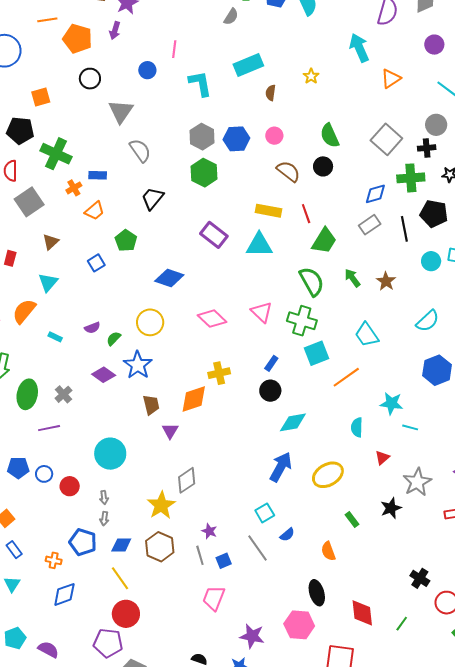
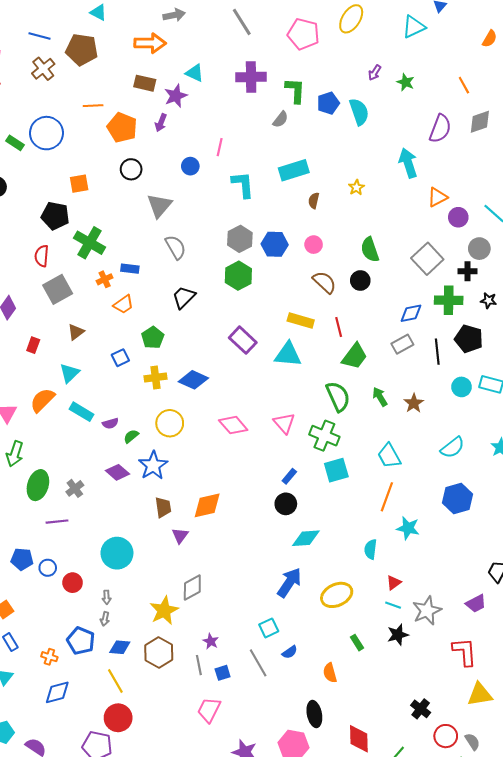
purple circle: (434, 45) -> (458, 217), moved
cyan rectangle: (55, 337) -> (82, 412), moved, size x1.6
yellow cross: (219, 373) -> (156, 377), moved
orange line: (346, 377) -> (387, 497), moved, turned -40
cyan line: (410, 427) -> (393, 605), moved

